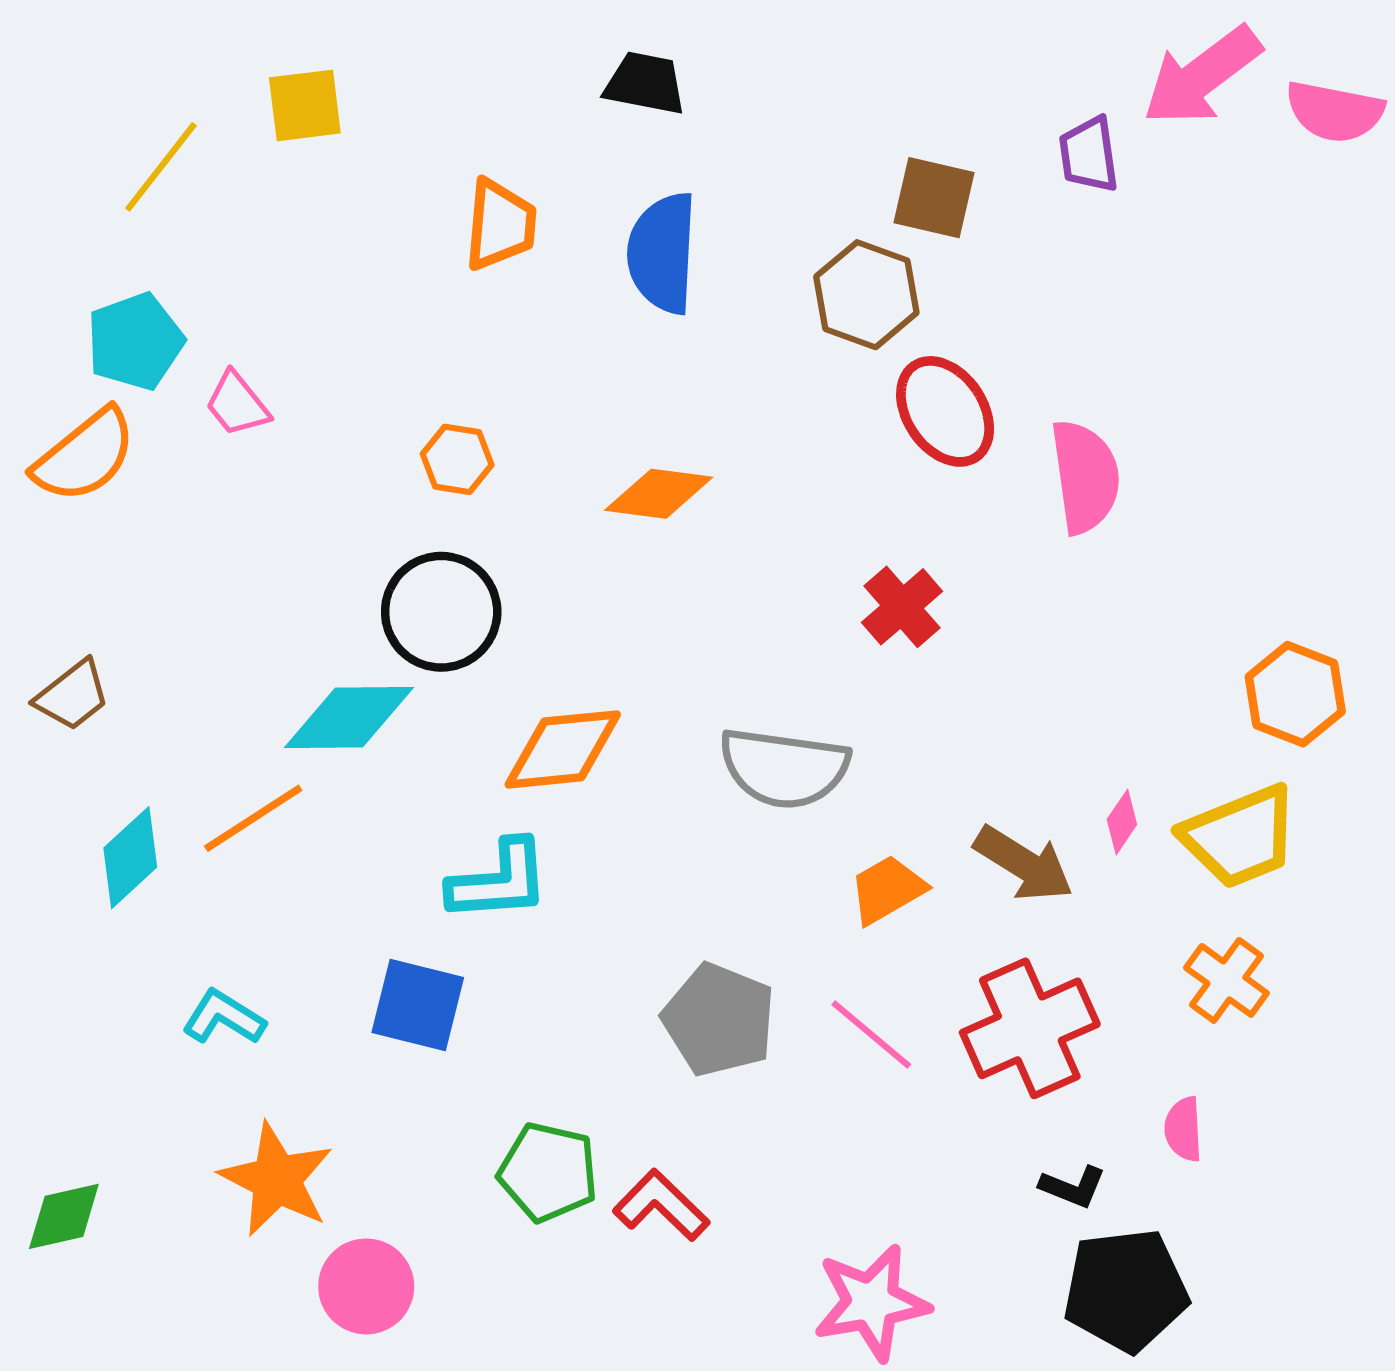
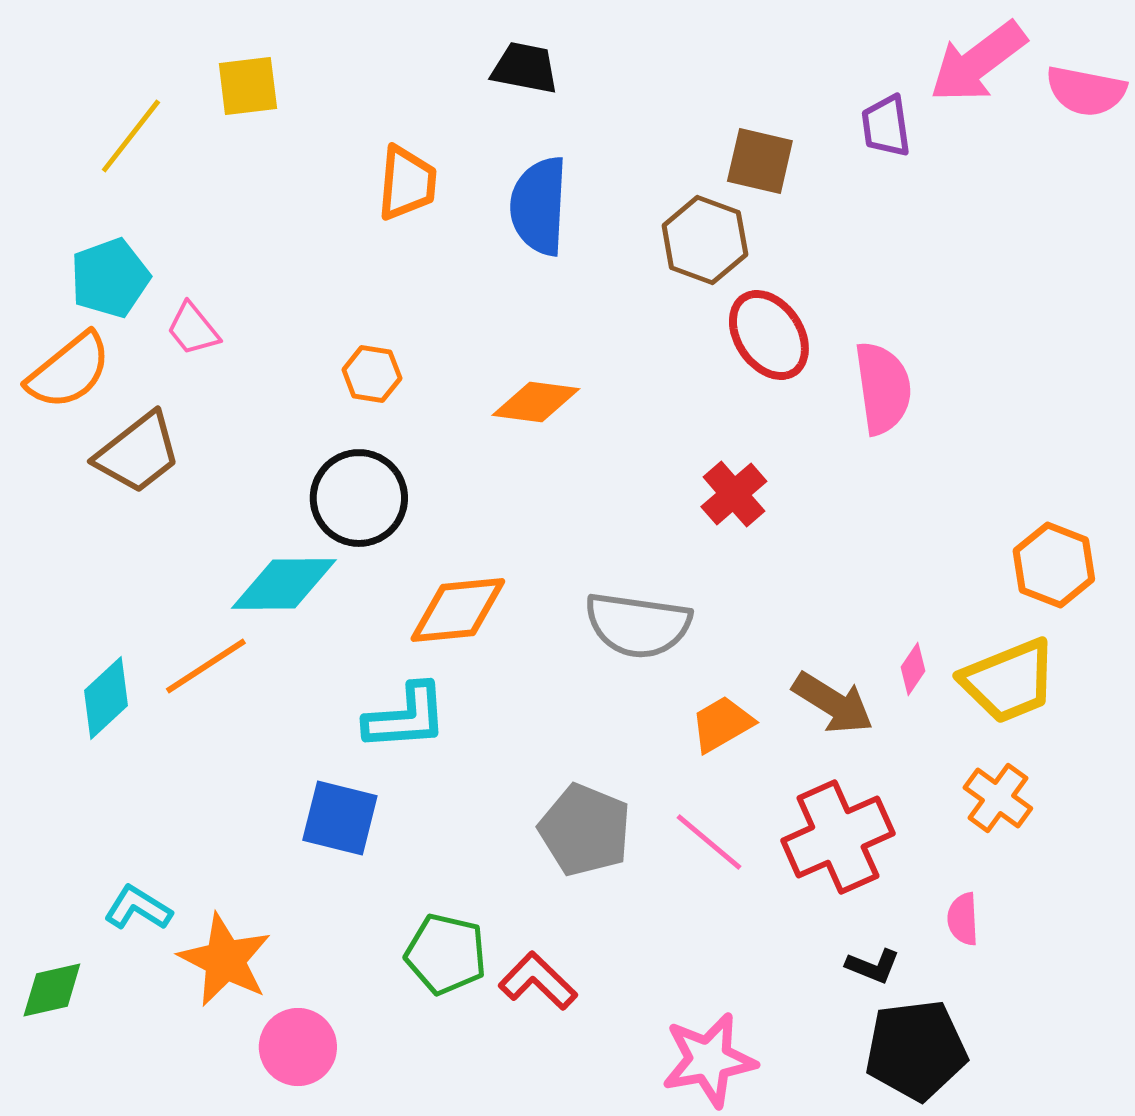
brown trapezoid: (73, 695) -> (138, 453), moved, size x1.4
cyan L-shape: (224, 1017) -> (138, 908), moved

